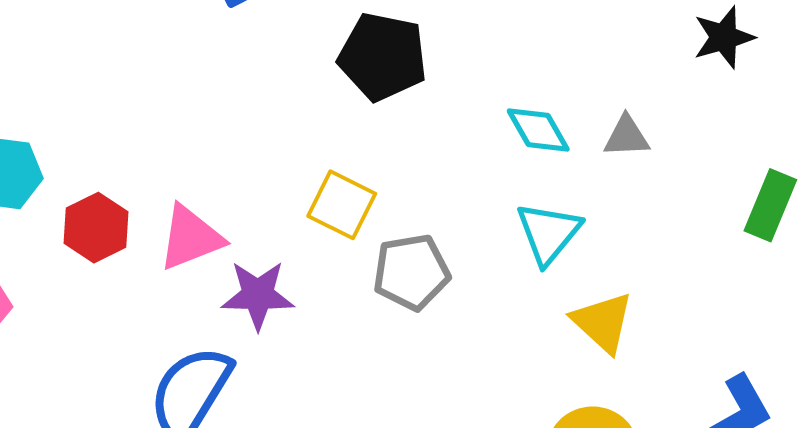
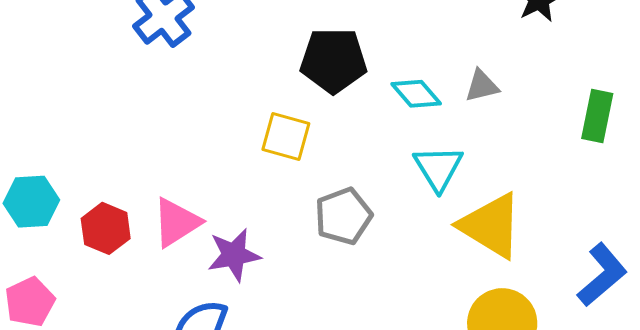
black pentagon: (383, 57) -> (334, 60), moved
yellow square: (342, 205) -> (286, 137), moved
yellow triangle: (603, 322) -> (491, 226), size x1.4

